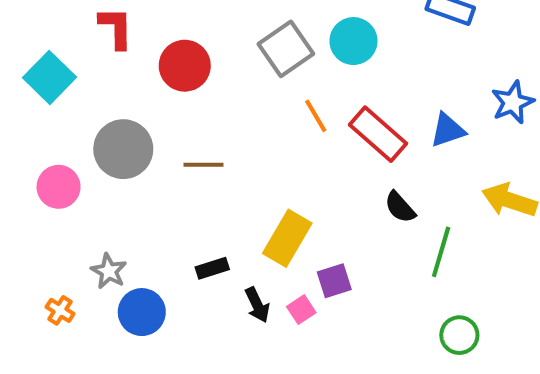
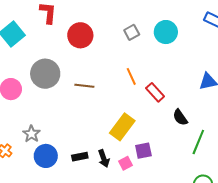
gray square: (286, 49) -> (132, 32), size x0.6
orange line: (316, 116) -> (131, 76), moved
red rectangle: (378, 134) -> (155, 92), moved, size x0.7
black rectangle: (212, 268) -> (80, 157), moved

